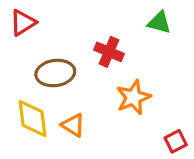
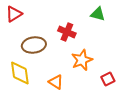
orange triangle: (73, 125) -> (56, 82), moved
red square: (176, 141) -> (108, 79), moved

